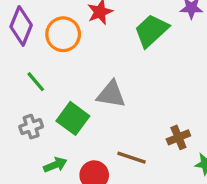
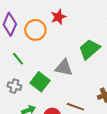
green trapezoid: (151, 31) -> (89, 49), moved
gray cross: (31, 127) -> (14, 86), turned 32

